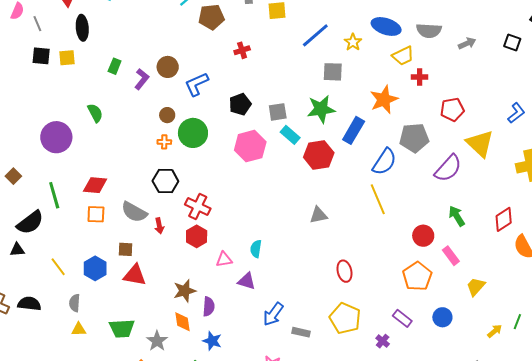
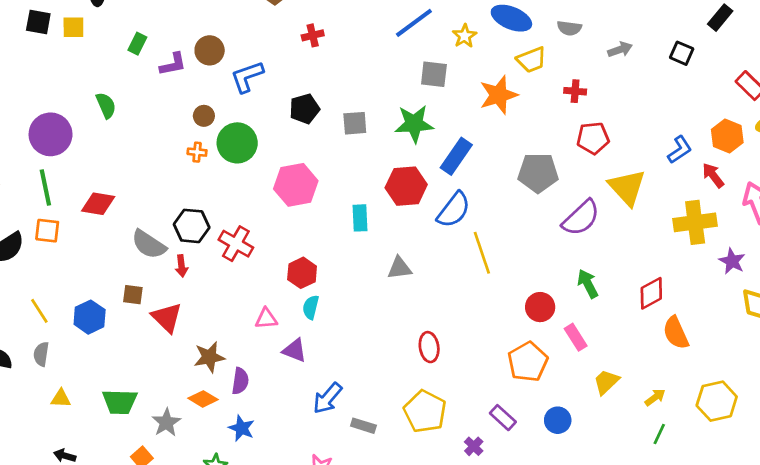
gray semicircle: (429, 31) -> (569, 28), size x0.7
red cross: (420, 77) -> (575, 91), moved
purple L-shape: (142, 79) -> (173, 64), turned 35
orange star: (384, 100) -> (499, 95), moved
cyan rectangle: (290, 135) -> (360, 218), moved, turned 42
pink hexagon: (250, 146) -> (296, 185), moved
blue semicircle: (384, 162) -> (454, 210), moved
black hexagon: (165, 181) -> (192, 226), moved
green line: (54, 195) -> (45, 187), moved
orange square: (96, 214) -> (47, 231), moved
red hexagon: (197, 236) -> (302, 273), moved
red triangle: (135, 275) -> (167, 318), moved, turned 30
gray semicircle: (75, 303) -> (41, 354), moved
orange diamond: (182, 322) -> (203, 399), turned -55
yellow arrow: (495, 331) -> (655, 397), moved

